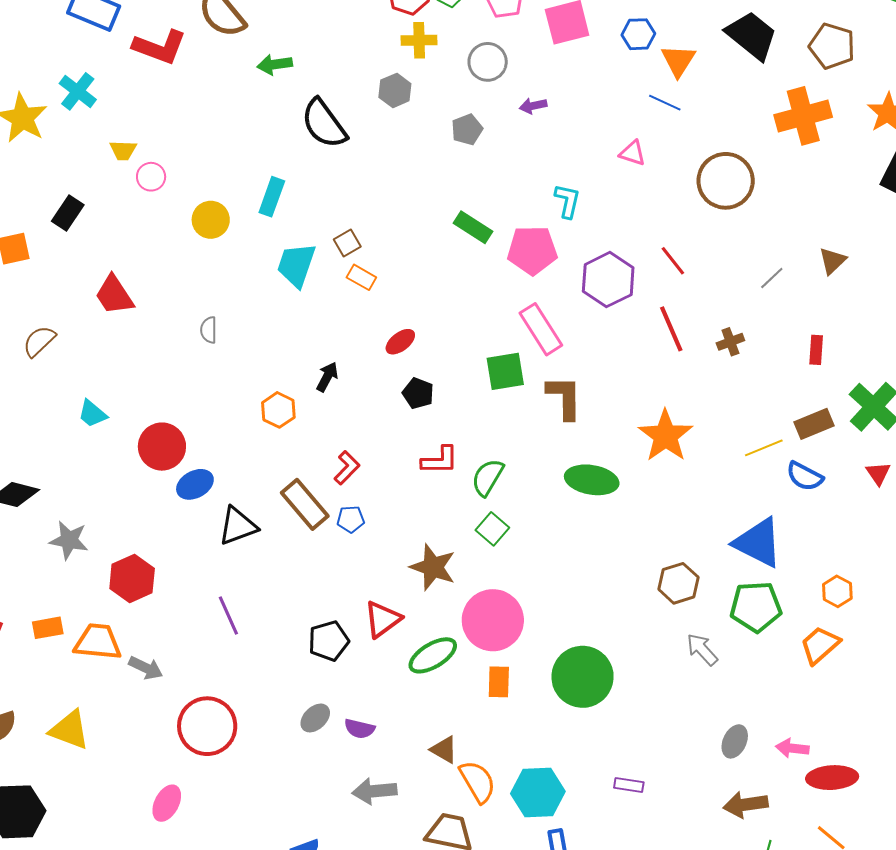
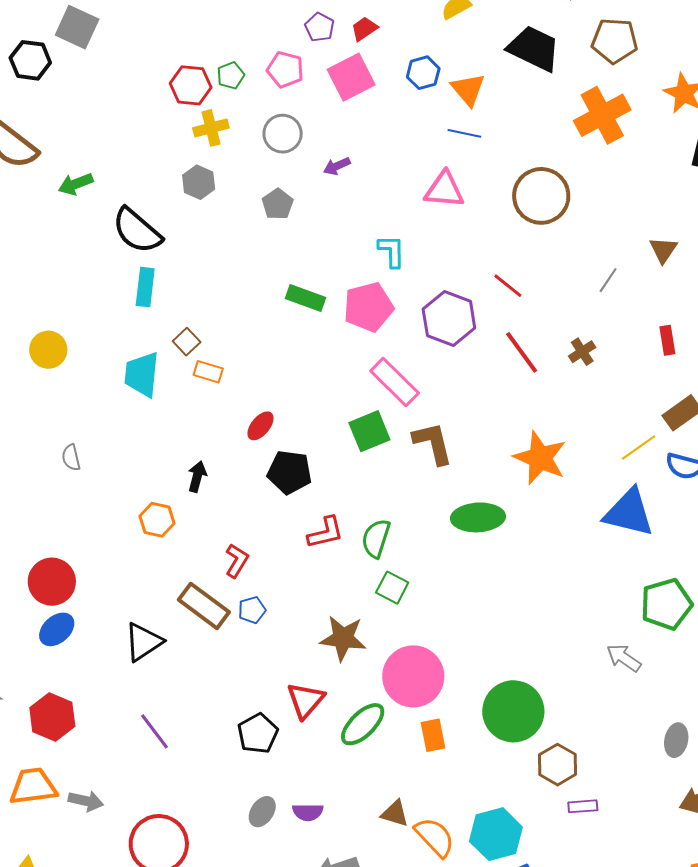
pink triangle: (633, 153) -> (444, 190), size x1.5
cyan rectangle: (272, 197) -> (145, 287), moved
black pentagon: (418, 393) -> (289, 472), size x1.4
blue ellipse: (195, 484) -> (57, 629), moved
blue triangle: (758, 543) -> (629, 513), moved
brown hexagon: (678, 583) -> (557, 765), moved

